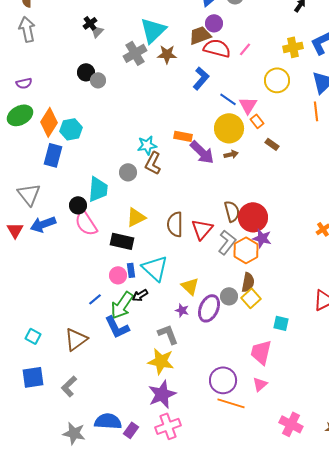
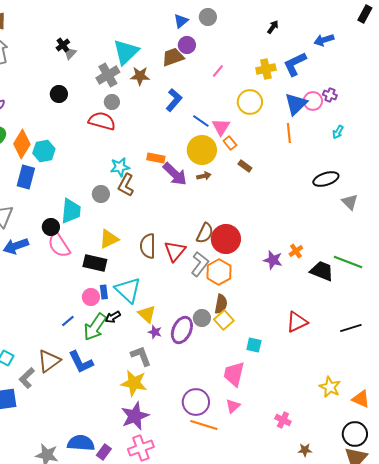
red semicircle: (217, 48) -> (102, 121), moved
gray circle: (98, 80) -> (112, 102), moved
brown semicircle: (232, 211) -> (205, 233), turned 40
purple star: (262, 238) -> (273, 260), moved
yellow triangle: (190, 286) -> (147, 314), moved
blue L-shape: (117, 327) -> (81, 362), moved
gray L-shape: (69, 386) -> (27, 378), moved
pink cross: (291, 424) -> (283, 420), moved, size x0.7

